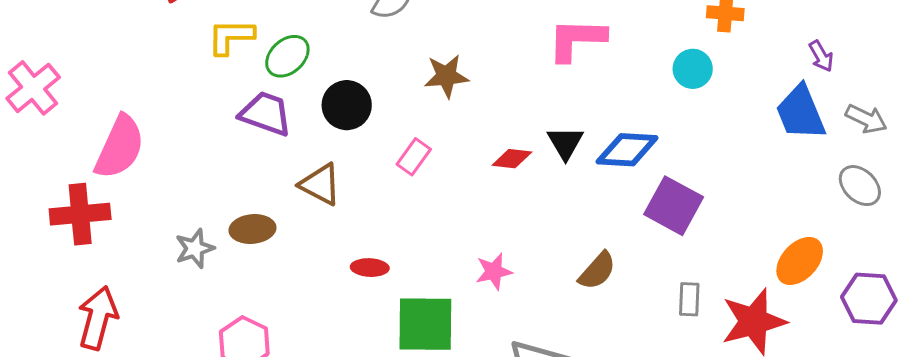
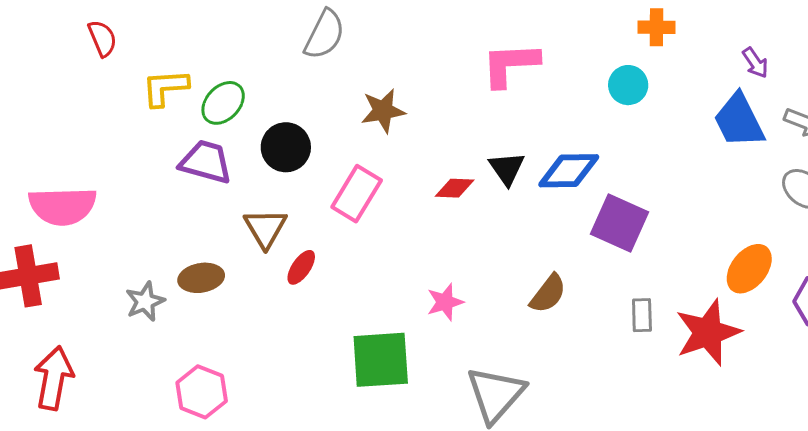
pink semicircle: (120, 147) -> (63, 206), turned 68
pink rectangle: (414, 157) -> (357, 194), size x1.5
brown triangle: (320, 184) -> (265, 228), turned 36
red ellipse: (370, 268) -> (301, 267), moved, turned -54

